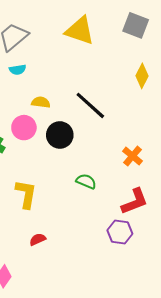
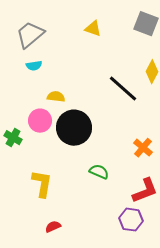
yellow triangle: (80, 31) -> (93, 29), size x0.6
black line: (90, 105) -> (123, 89), moved
black circle: (60, 135) -> (74, 128), size x1.4

